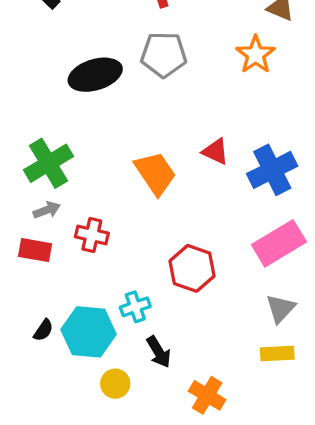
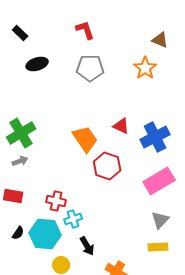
black ellipse: (95, 75) -> (37, 64), moved, size x0.7
red cross: (92, 235) -> (56, 201), moved
red rectangle: (35, 250) -> (13, 196), moved
red hexagon: (192, 268) -> (107, 166), moved

